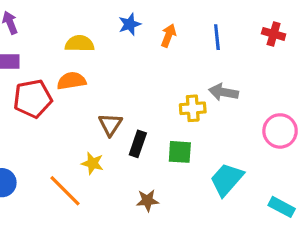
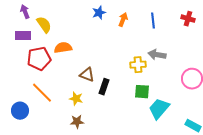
yellow semicircle: (80, 44) -> (44, 25), moved, turned 54
brown triangle: (110, 124) -> (87, 75), turned -42
green square: (180, 152) -> (142, 92), moved
orange line: (65, 191) -> (42, 93), moved
brown star: (147, 200) -> (77, 122), moved

